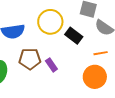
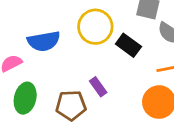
brown pentagon: (30, 59) -> (71, 105), moved

